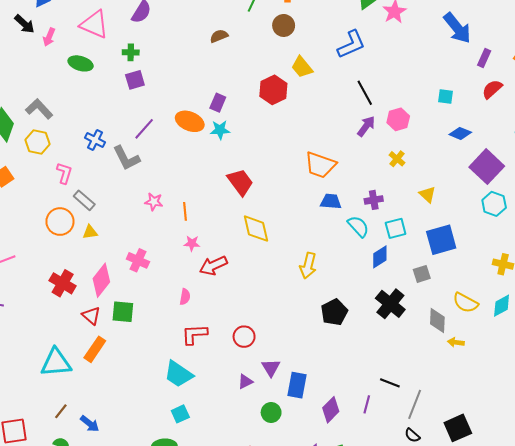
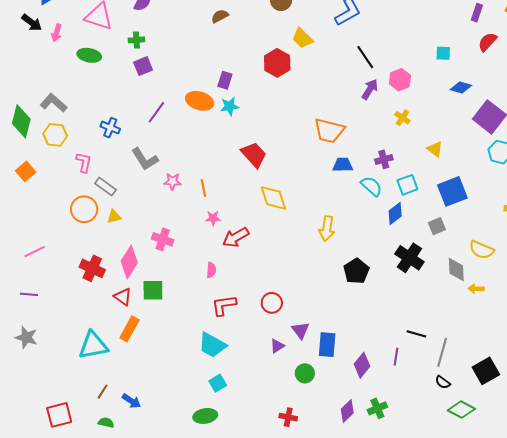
gray L-shape: (126, 158) -> (145, 159), moved

